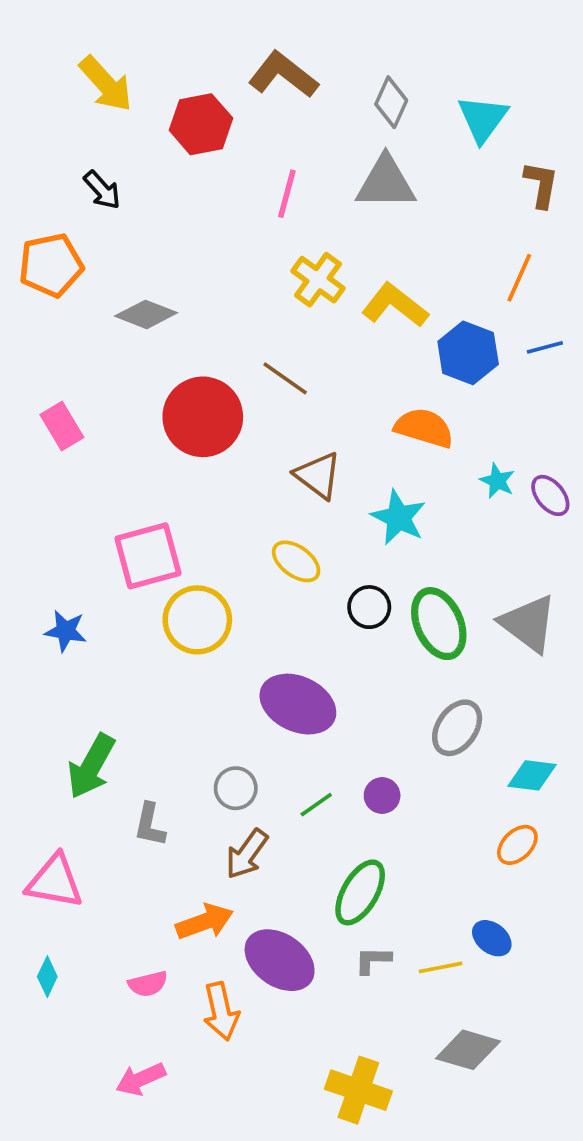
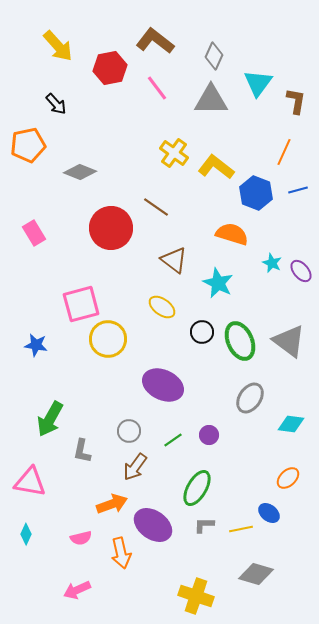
cyan triangle: (483, 119) -> (258, 83), moved
pink line: (287, 194) -> (157, 88), moved, turned -52
orange ellipse: (517, 845) -> (288, 478), moved

